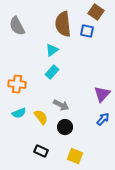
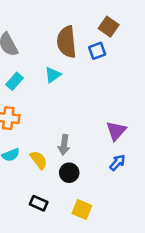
blue square: (87, 31) -> (97, 51), turned -32
cyan rectangle: (52, 72) -> (15, 81), moved
gray arrow: (61, 105) -> (64, 145), turned 70

